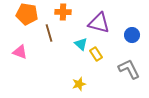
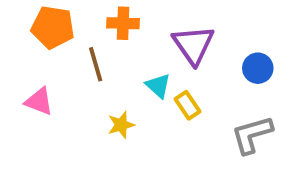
purple triangle: (99, 23) -> (193, 45), turned 40
gray L-shape: (129, 69) -> (252, 135), turned -80
yellow star: (79, 84) -> (121, 125), moved

